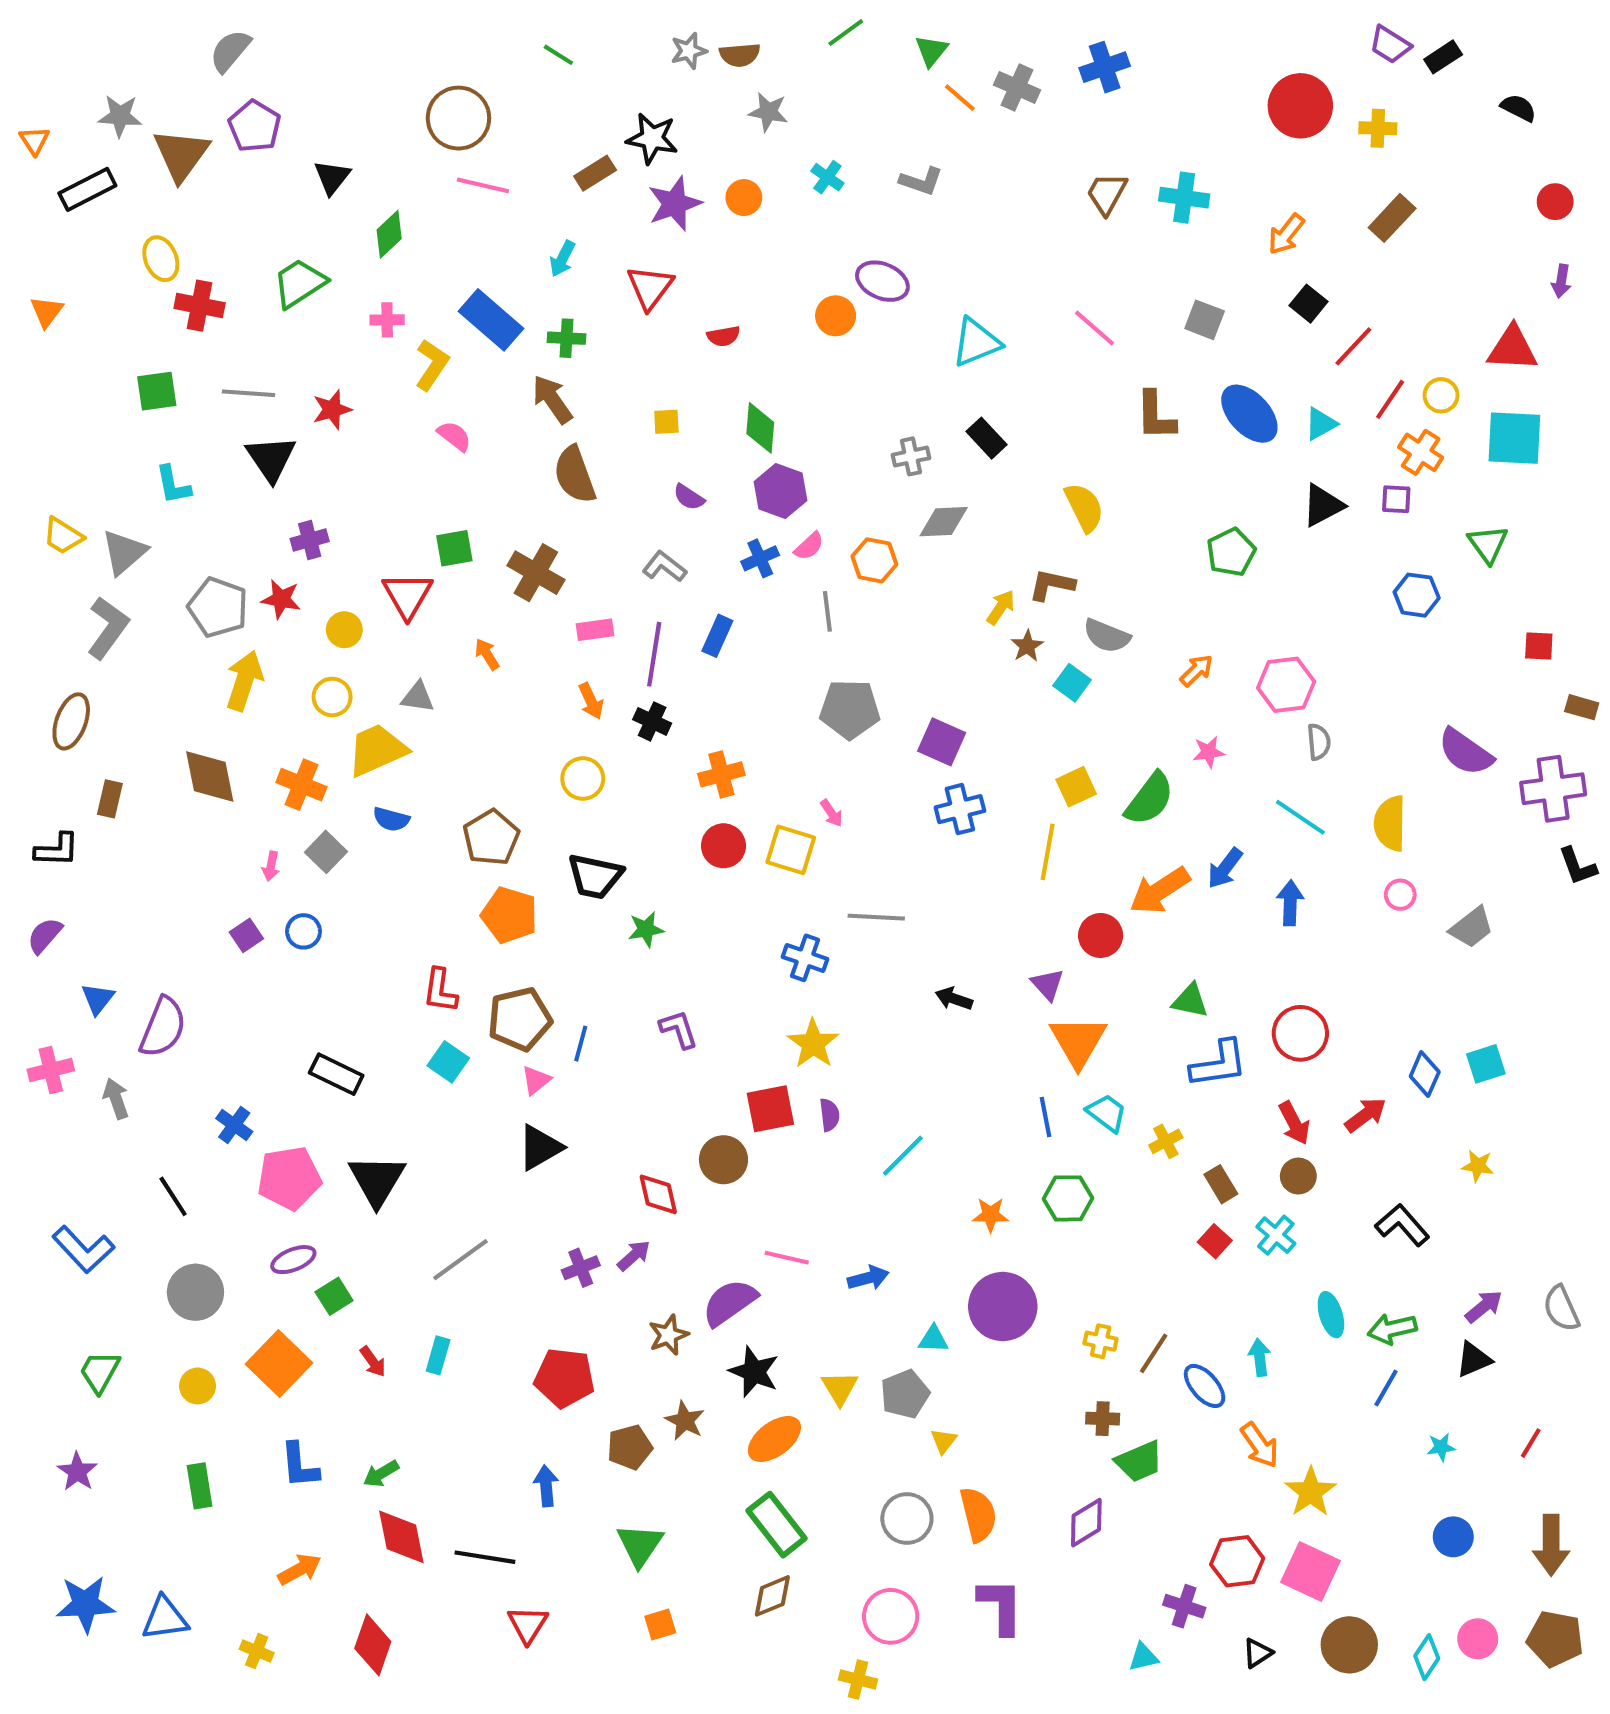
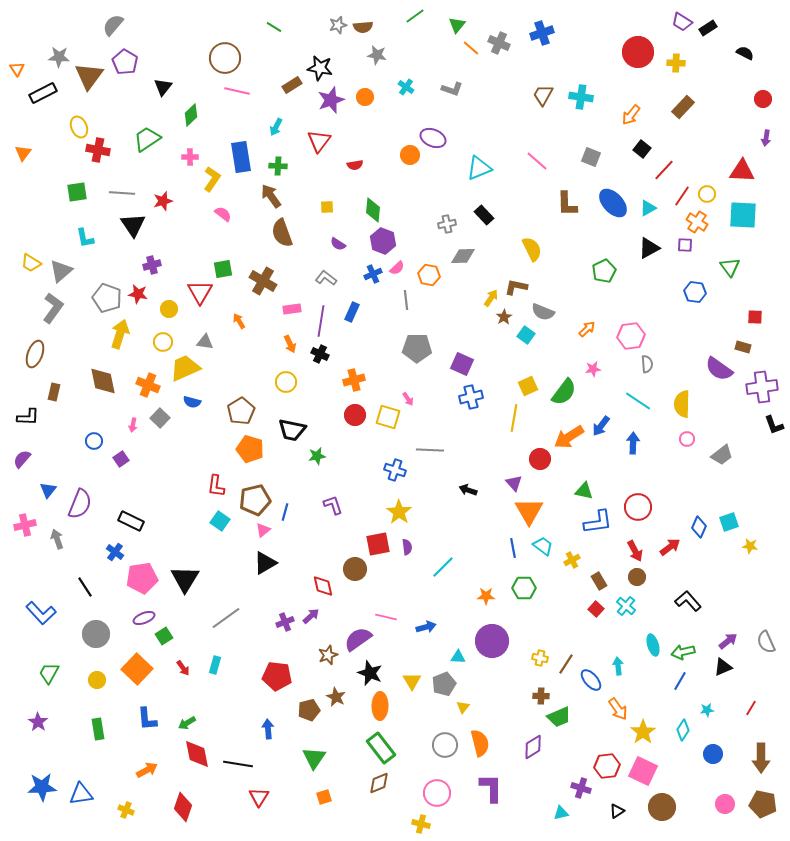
blue rectangle: (491, 320) -> (241, 157), turned 40
brown rectangle: (1582, 707) -> (743, 347), moved
blue circle: (304, 931) -> (94, 441), moved
black rectangle: (336, 1074) -> (131, 521), moved
yellow star: (1478, 1166) -> (750, 546), moved
orange ellipse: (774, 1439) -> (380, 706), turned -52
cyan diamond: (1427, 1657) -> (683, 730), moved

